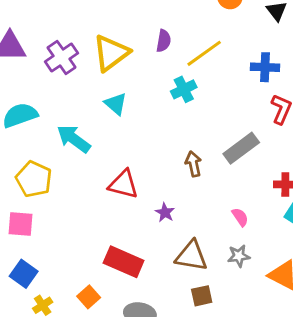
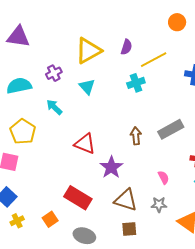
purple cross: (62, 57) -> (54, 73), moved, size x0.7
cyan arrow: (74, 139) -> (54, 107), size x0.7
purple star: (165, 213) -> (111, 167), size x1.6

